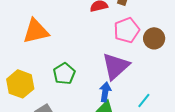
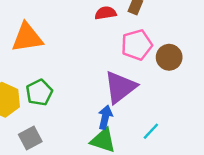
green pentagon: (64, 74) -> (39, 93), moved

